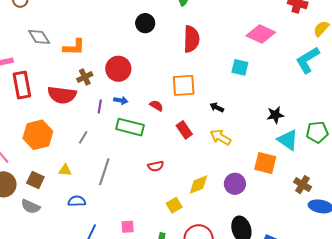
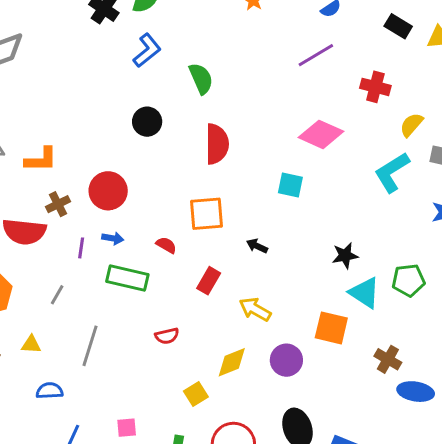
red rectangle: (184, 130) -> (209, 281), turned 66
yellow arrow: (221, 137) -> (255, 309), moved

